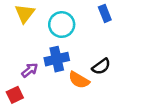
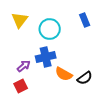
black semicircle: (101, 66) -> (85, 78), moved
red square: (15, 95) -> (21, 86), moved

